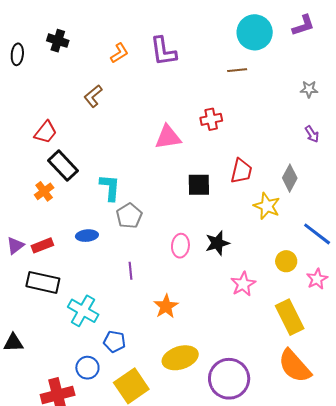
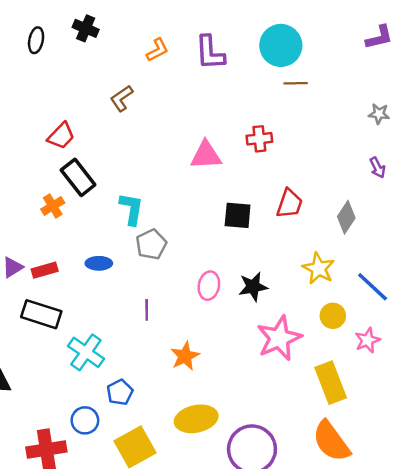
cyan circle: (255, 32) -> (281, 45), moved
yellow star: (267, 206) -> (319, 268), moved
pink star: (243, 284) -> (279, 338), size x1.5
blue pentagon: (114, 342) -> (120, 392), turned 30

